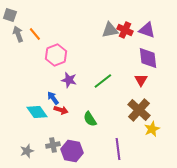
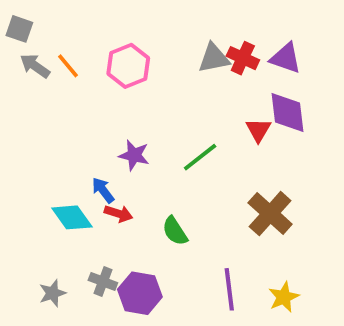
gray arrow: (18, 34) -> (35, 66), turned -35
pink hexagon: (56, 55) -> (128, 66), moved
red triangle: (141, 80) -> (258, 130), moved
yellow star: (152, 129) -> (284, 297), moved
gray cross: (53, 145) -> (103, 282), turned 32

